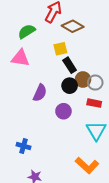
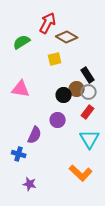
pink triangle: (20, 58) -> (21, 89), moved
black rectangle: (70, 65) -> (88, 75), moved
purple semicircle: (40, 93) -> (35, 135), moved
red rectangle: (94, 103) -> (88, 112), turned -64

